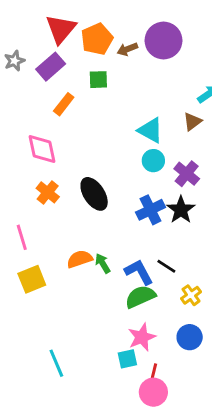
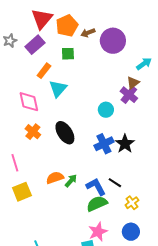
purple circle: (164, 41) -> (113, 41), moved
cyan triangle: (150, 130) -> (58, 89), moved, turned 42
purple cross: (187, 174) -> (129, 95), moved
green arrow: (103, 263) -> (71, 181), turned 72

